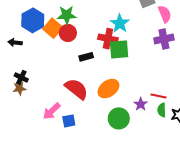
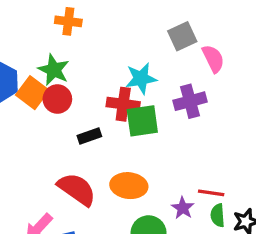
green star: (67, 15) -> (54, 70), turned 30
cyan star: (120, 23) -> (141, 78), turned 30
purple cross: (164, 39) -> (190, 101), moved
orange ellipse: (108, 89) -> (129, 186), turned 45

